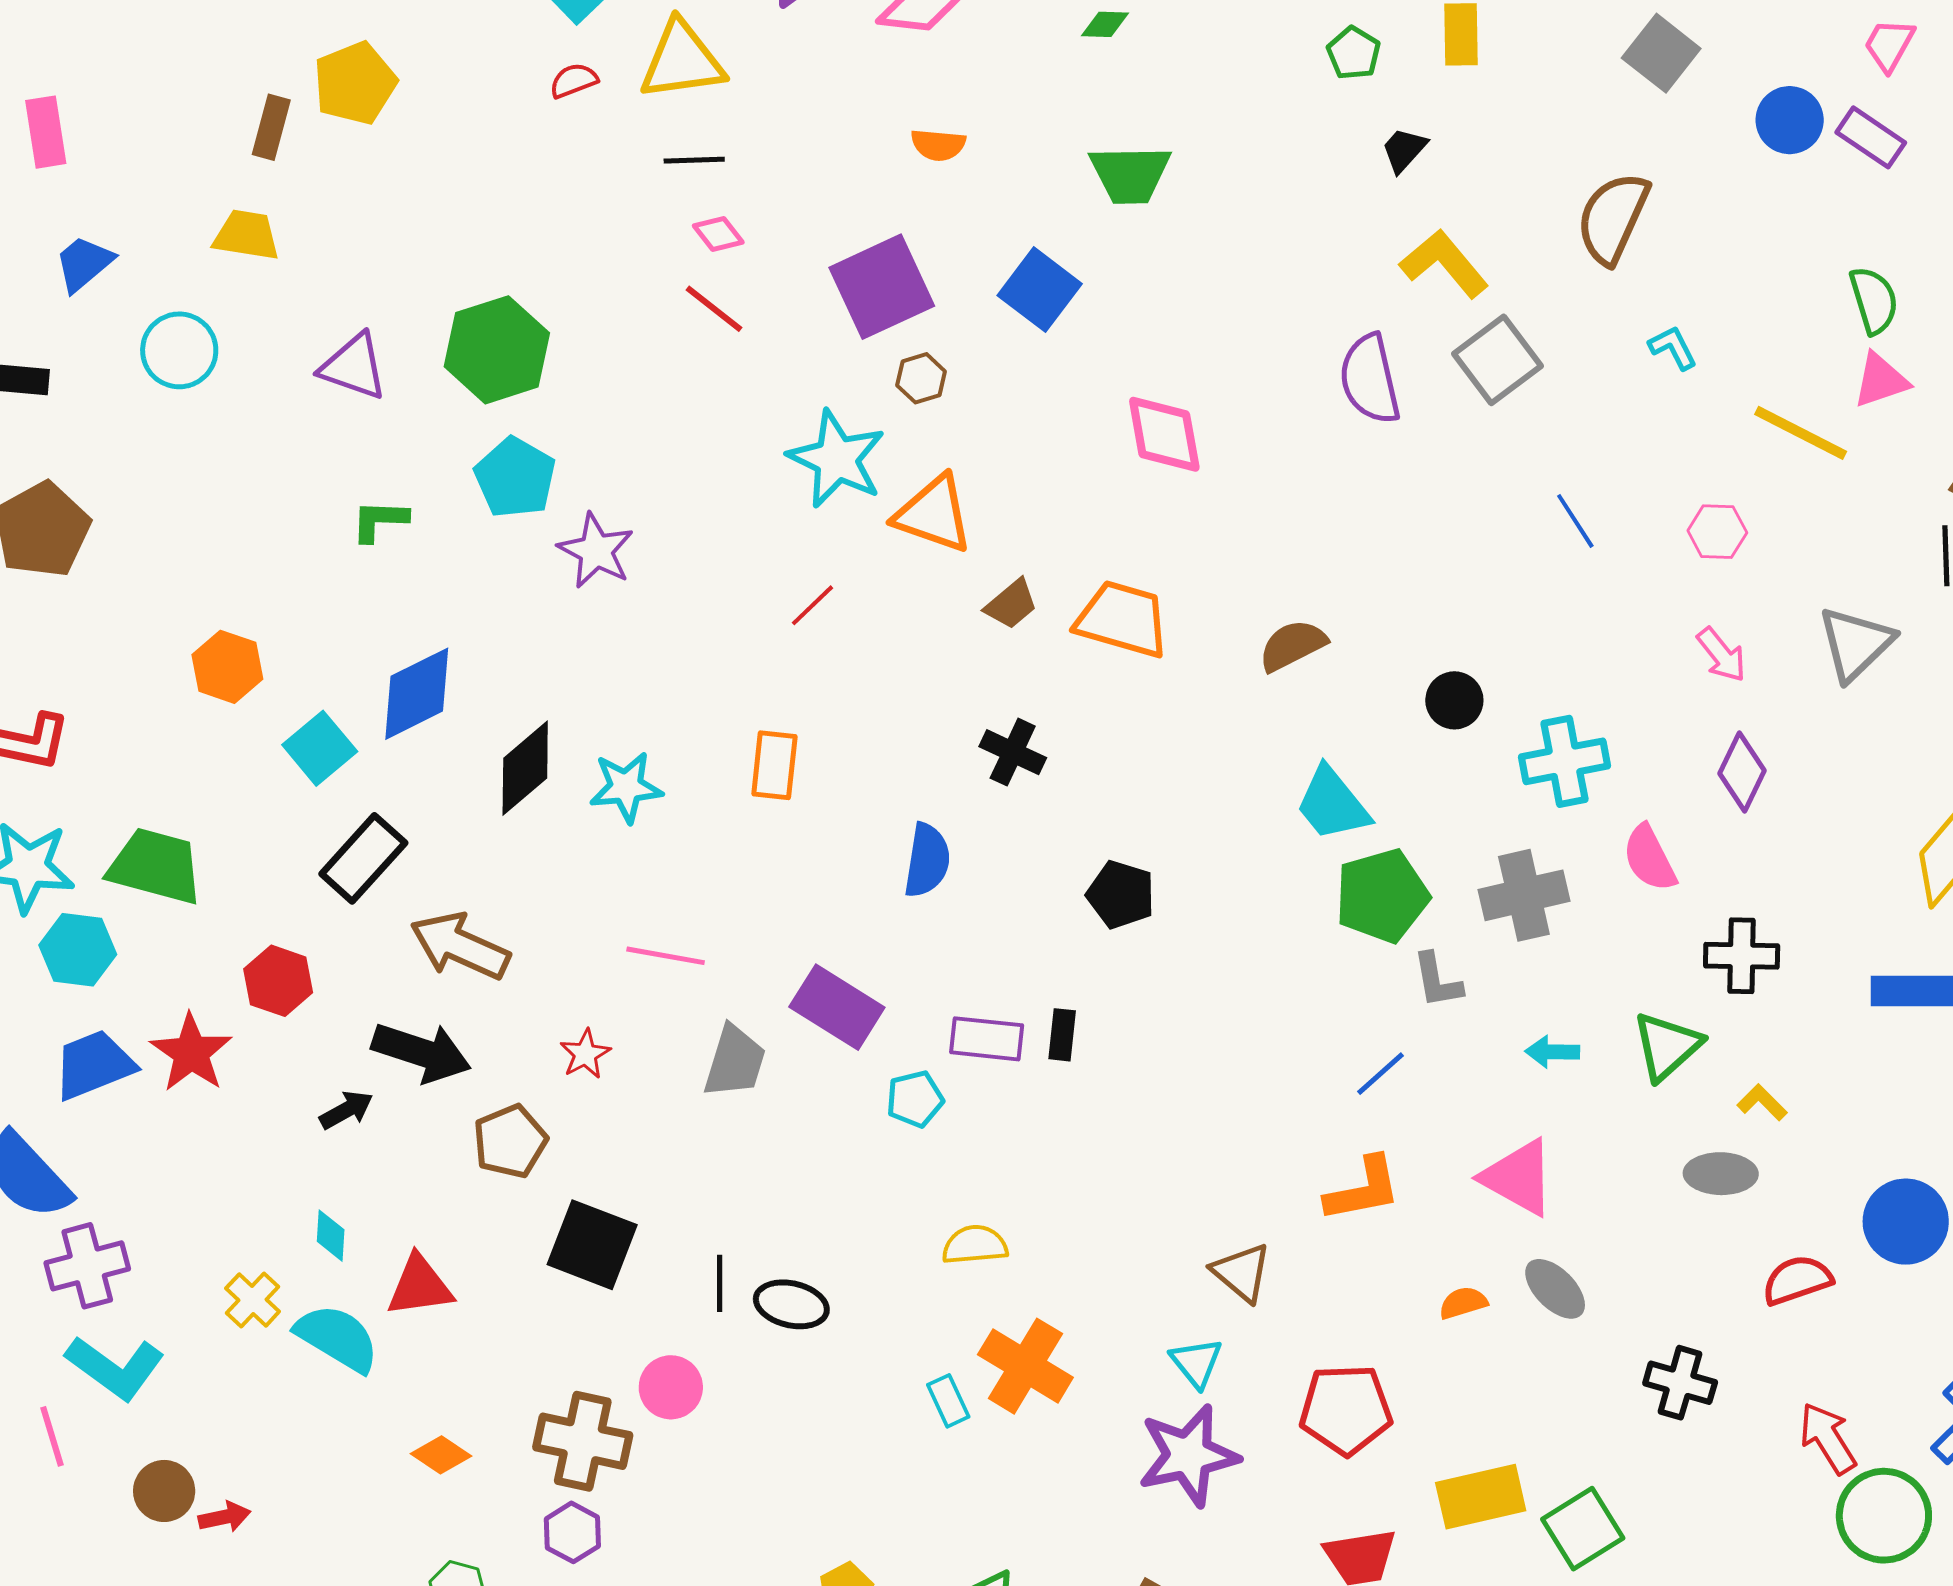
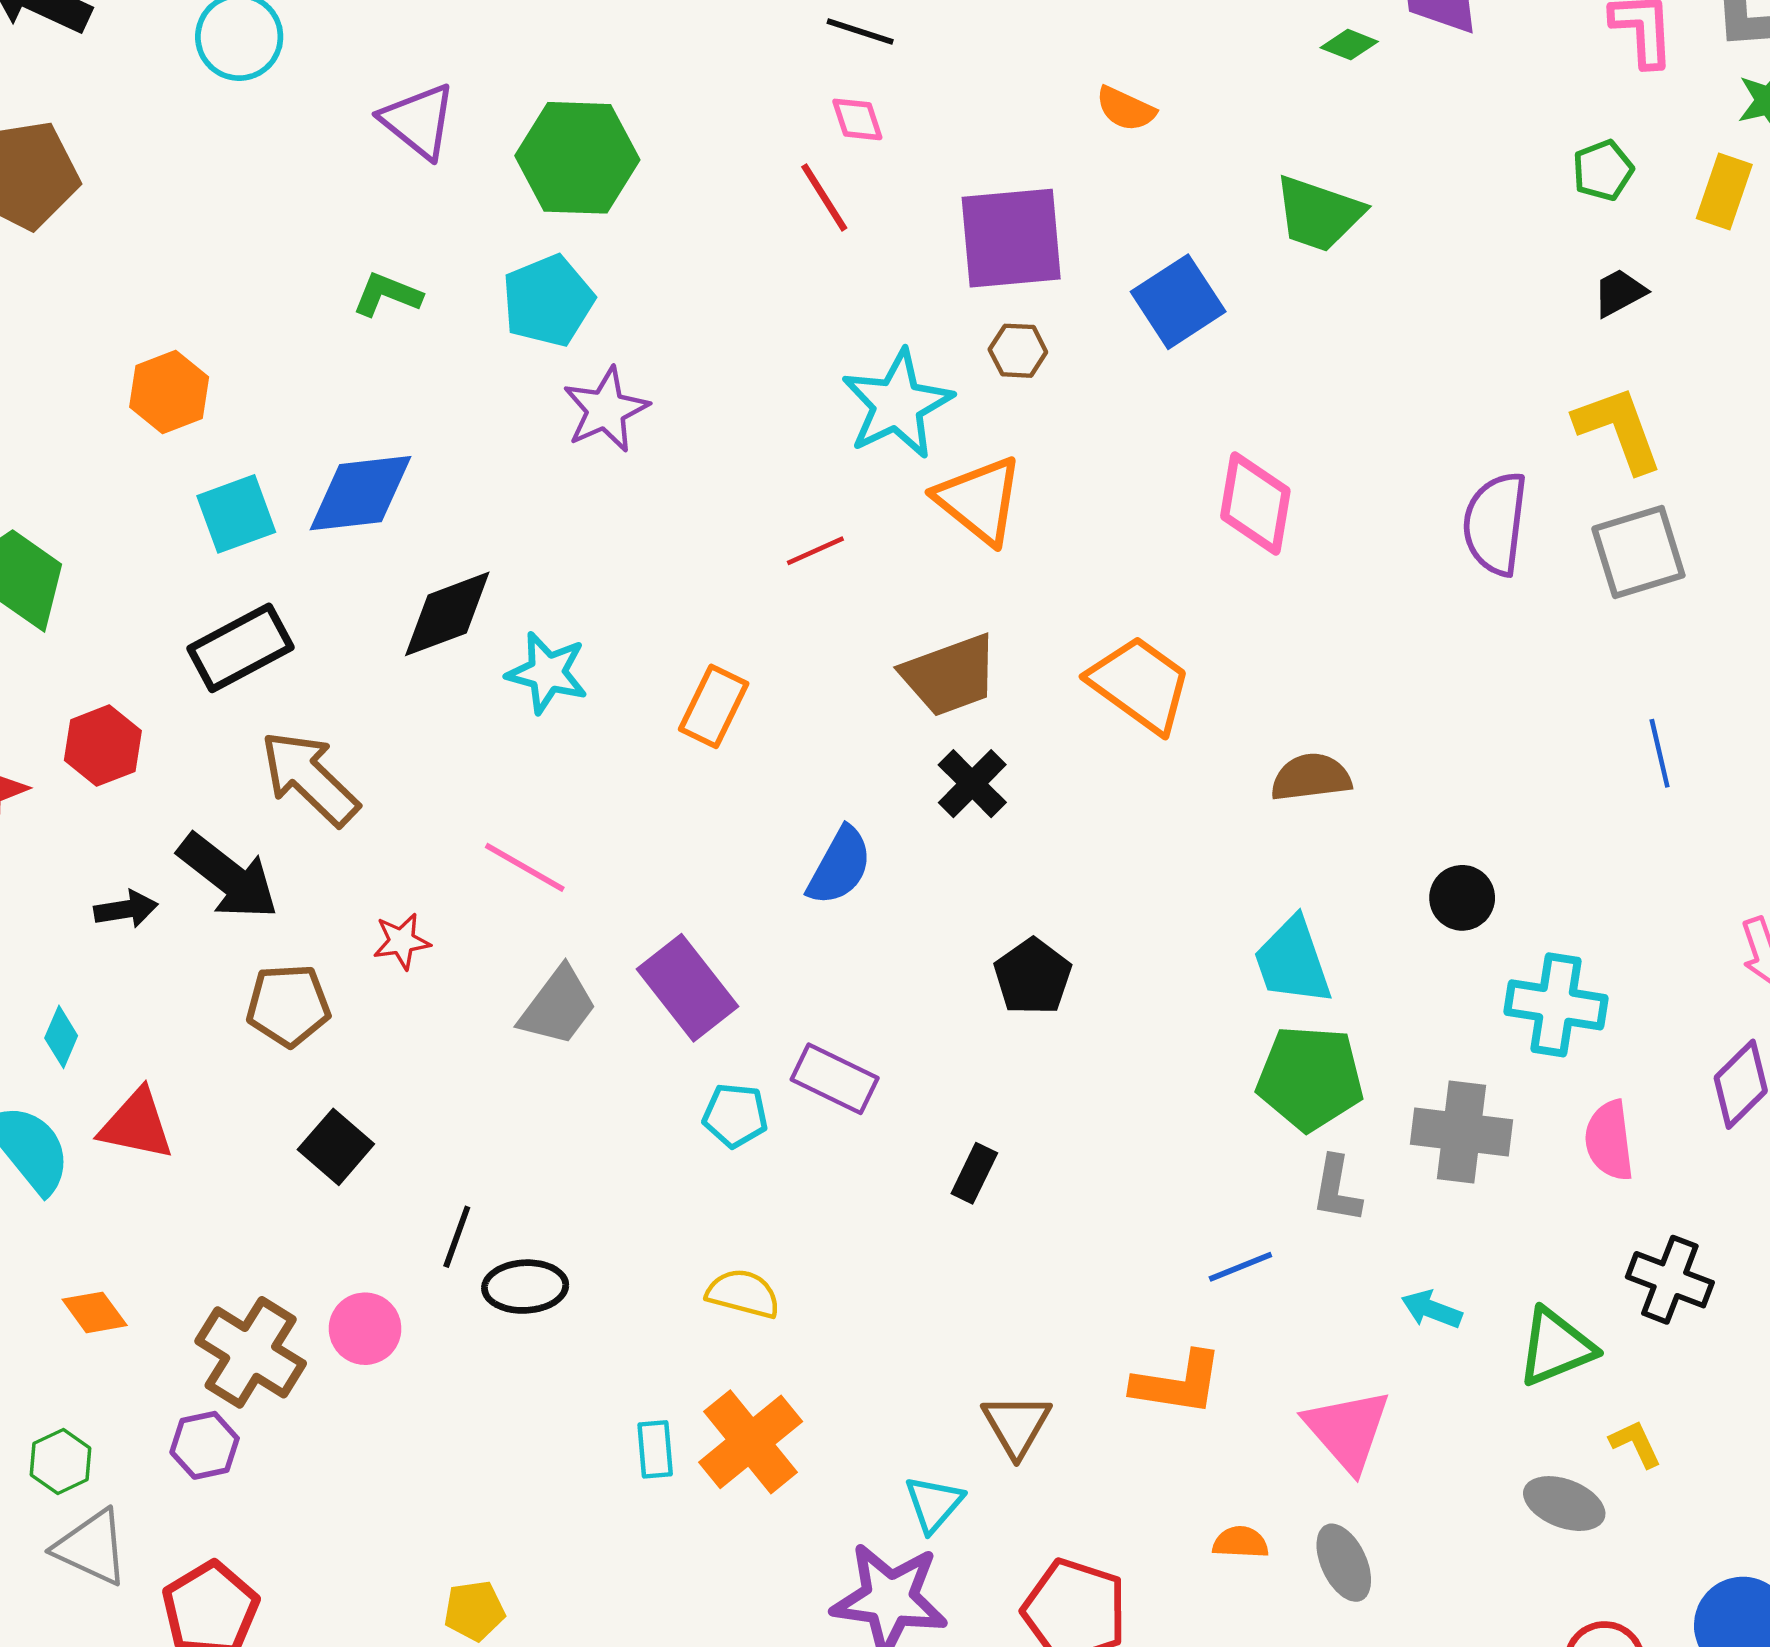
brown trapezoid: (1011, 604) -> (950, 675), moved, size x1.6
black rectangle: (1062, 1035) -> (974, 1173), moved
black square: (592, 1245) -> (336, 1147), size x0.7
black ellipse: (791, 1304) -> (525, 1287), turned -36

